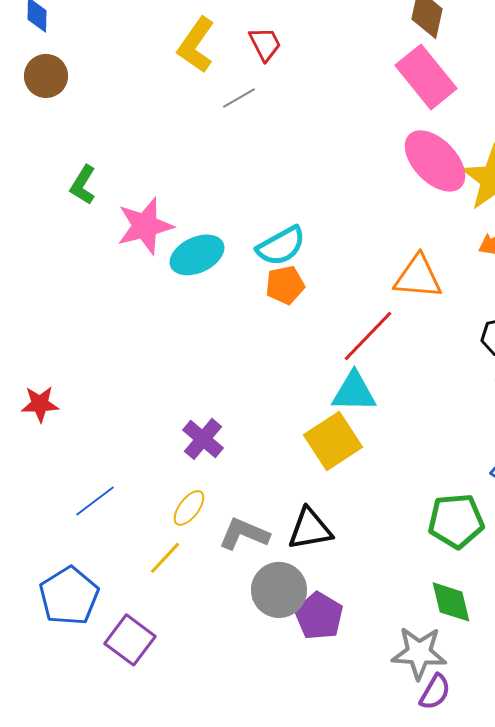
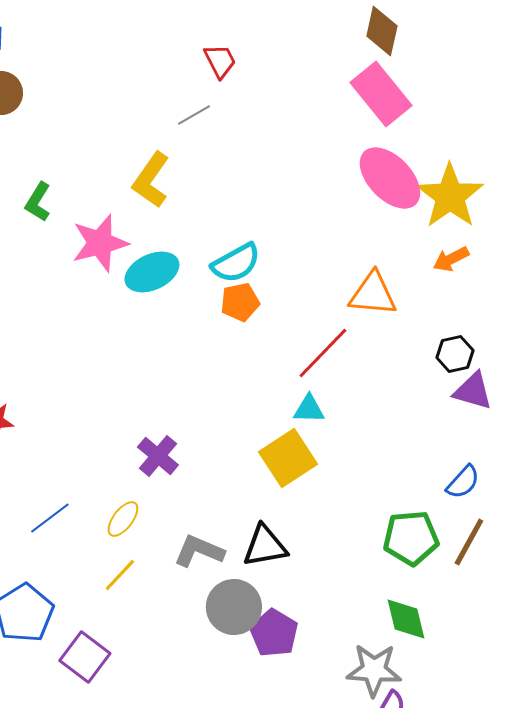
yellow L-shape: (196, 45) -> (151, 180), moved
cyan triangle: (354, 392) -> (309, 409), size x0.7
yellow ellipse: (189, 508) -> (123, 519), moved

